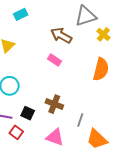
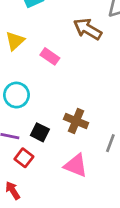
pink rectangle: (54, 60) -> (50, 56), moved

